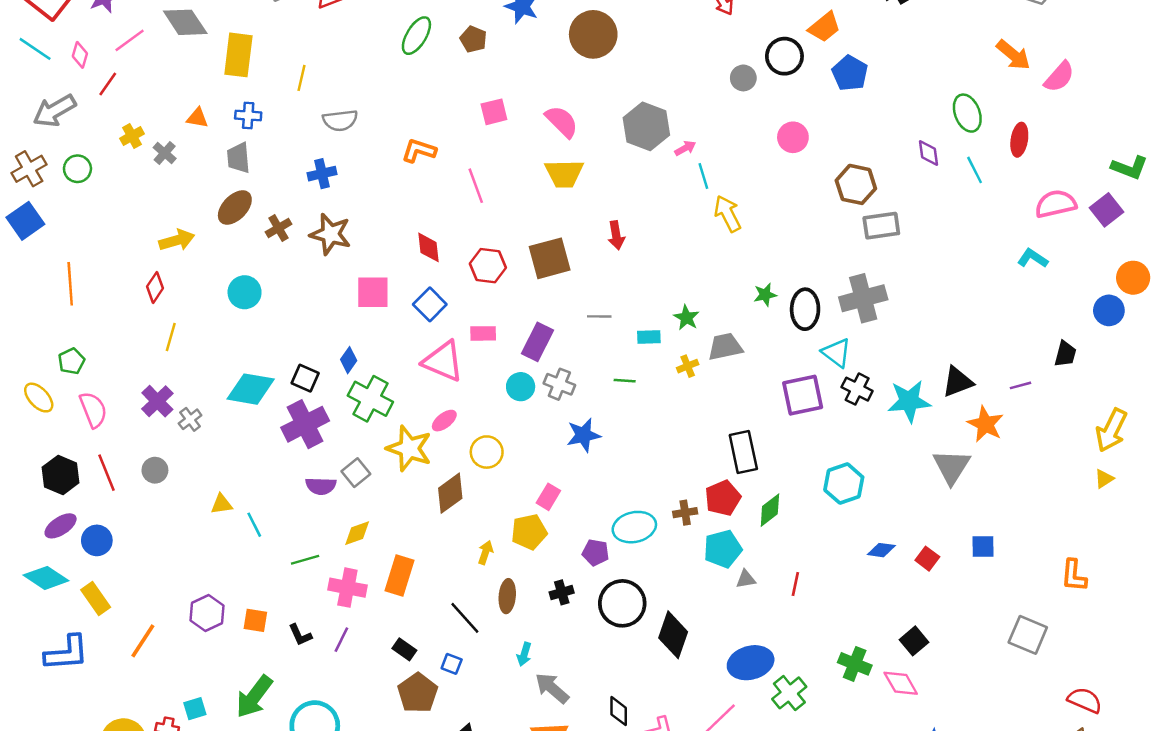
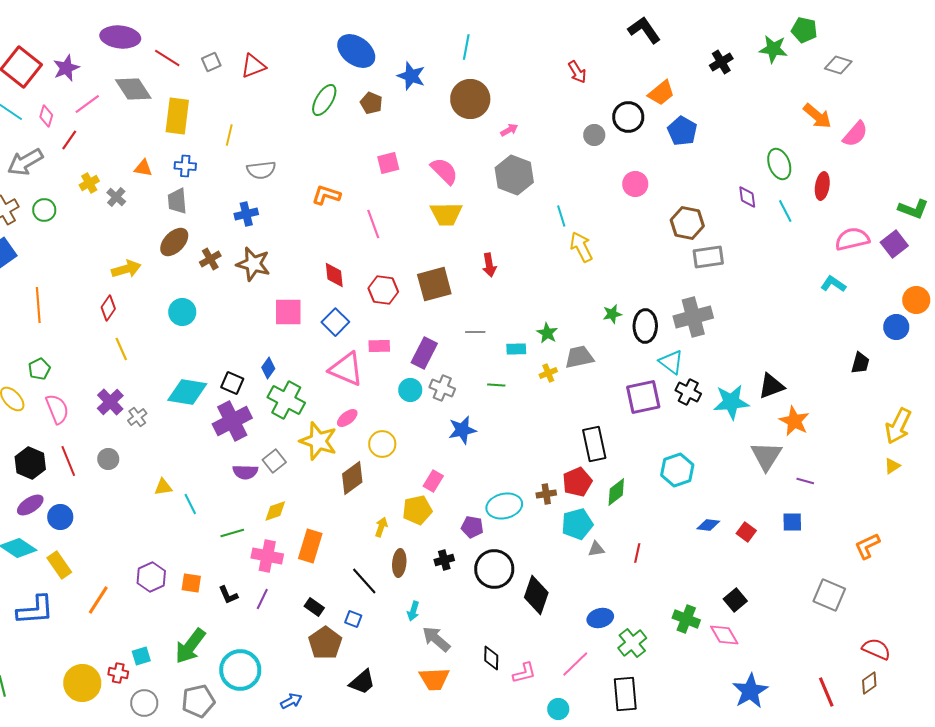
pink arrow: (685, 148) -> (509, 130), moved
yellow line: (171, 337) -> (121, 349), turned -40
purple line: (1021, 385) -> (805, 481), moved, turned 30
orange L-shape: (1074, 576) -> (867, 546), turned 60
blue ellipse: (751, 663) -> (600, 618), size x0.7

